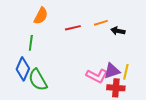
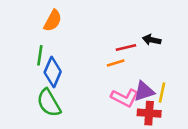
orange line: (101, 23) -> (116, 63), moved
red line: (73, 28) -> (126, 48), moved
blue diamond: (23, 69) -> (53, 72), moved

